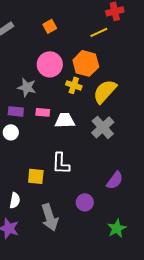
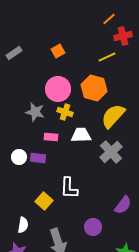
yellow cross: (74, 85) -> (65, 112), moved
purple rectangle: (16, 111) -> (38, 158), moved
white trapezoid: (65, 120) -> (81, 135), moved
yellow square: (36, 176) -> (44, 201), turned 36

